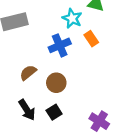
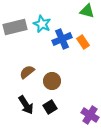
cyan star: (72, 18) -> (42, 24), moved
blue cross: (60, 45) -> (62, 39), moved

